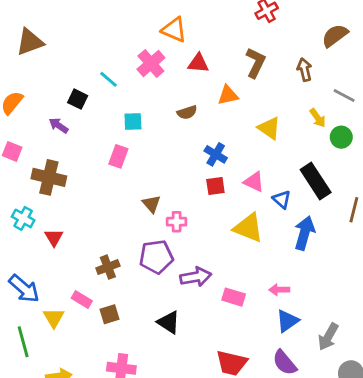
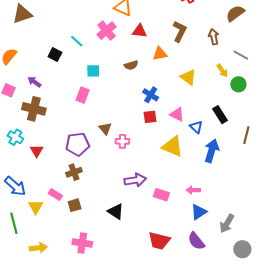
purple arrow: (59, 125) -> (34, 82), moved
black rectangle: (316, 181) -> (220, 115), size x0.7
purple pentagon: (156, 257) -> (77, 144), moved

